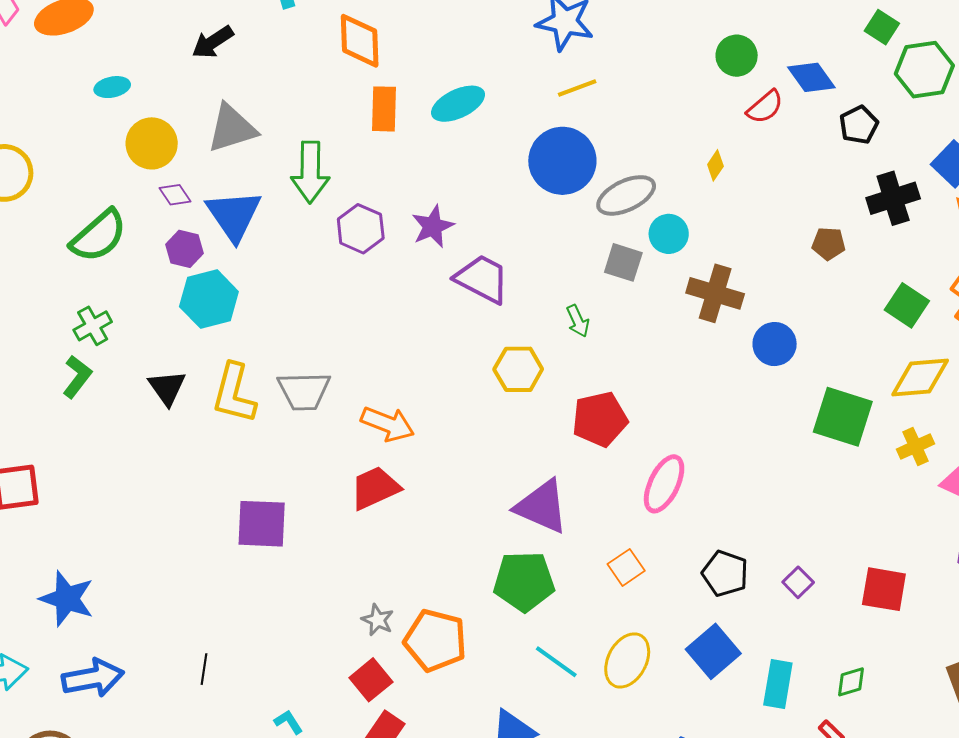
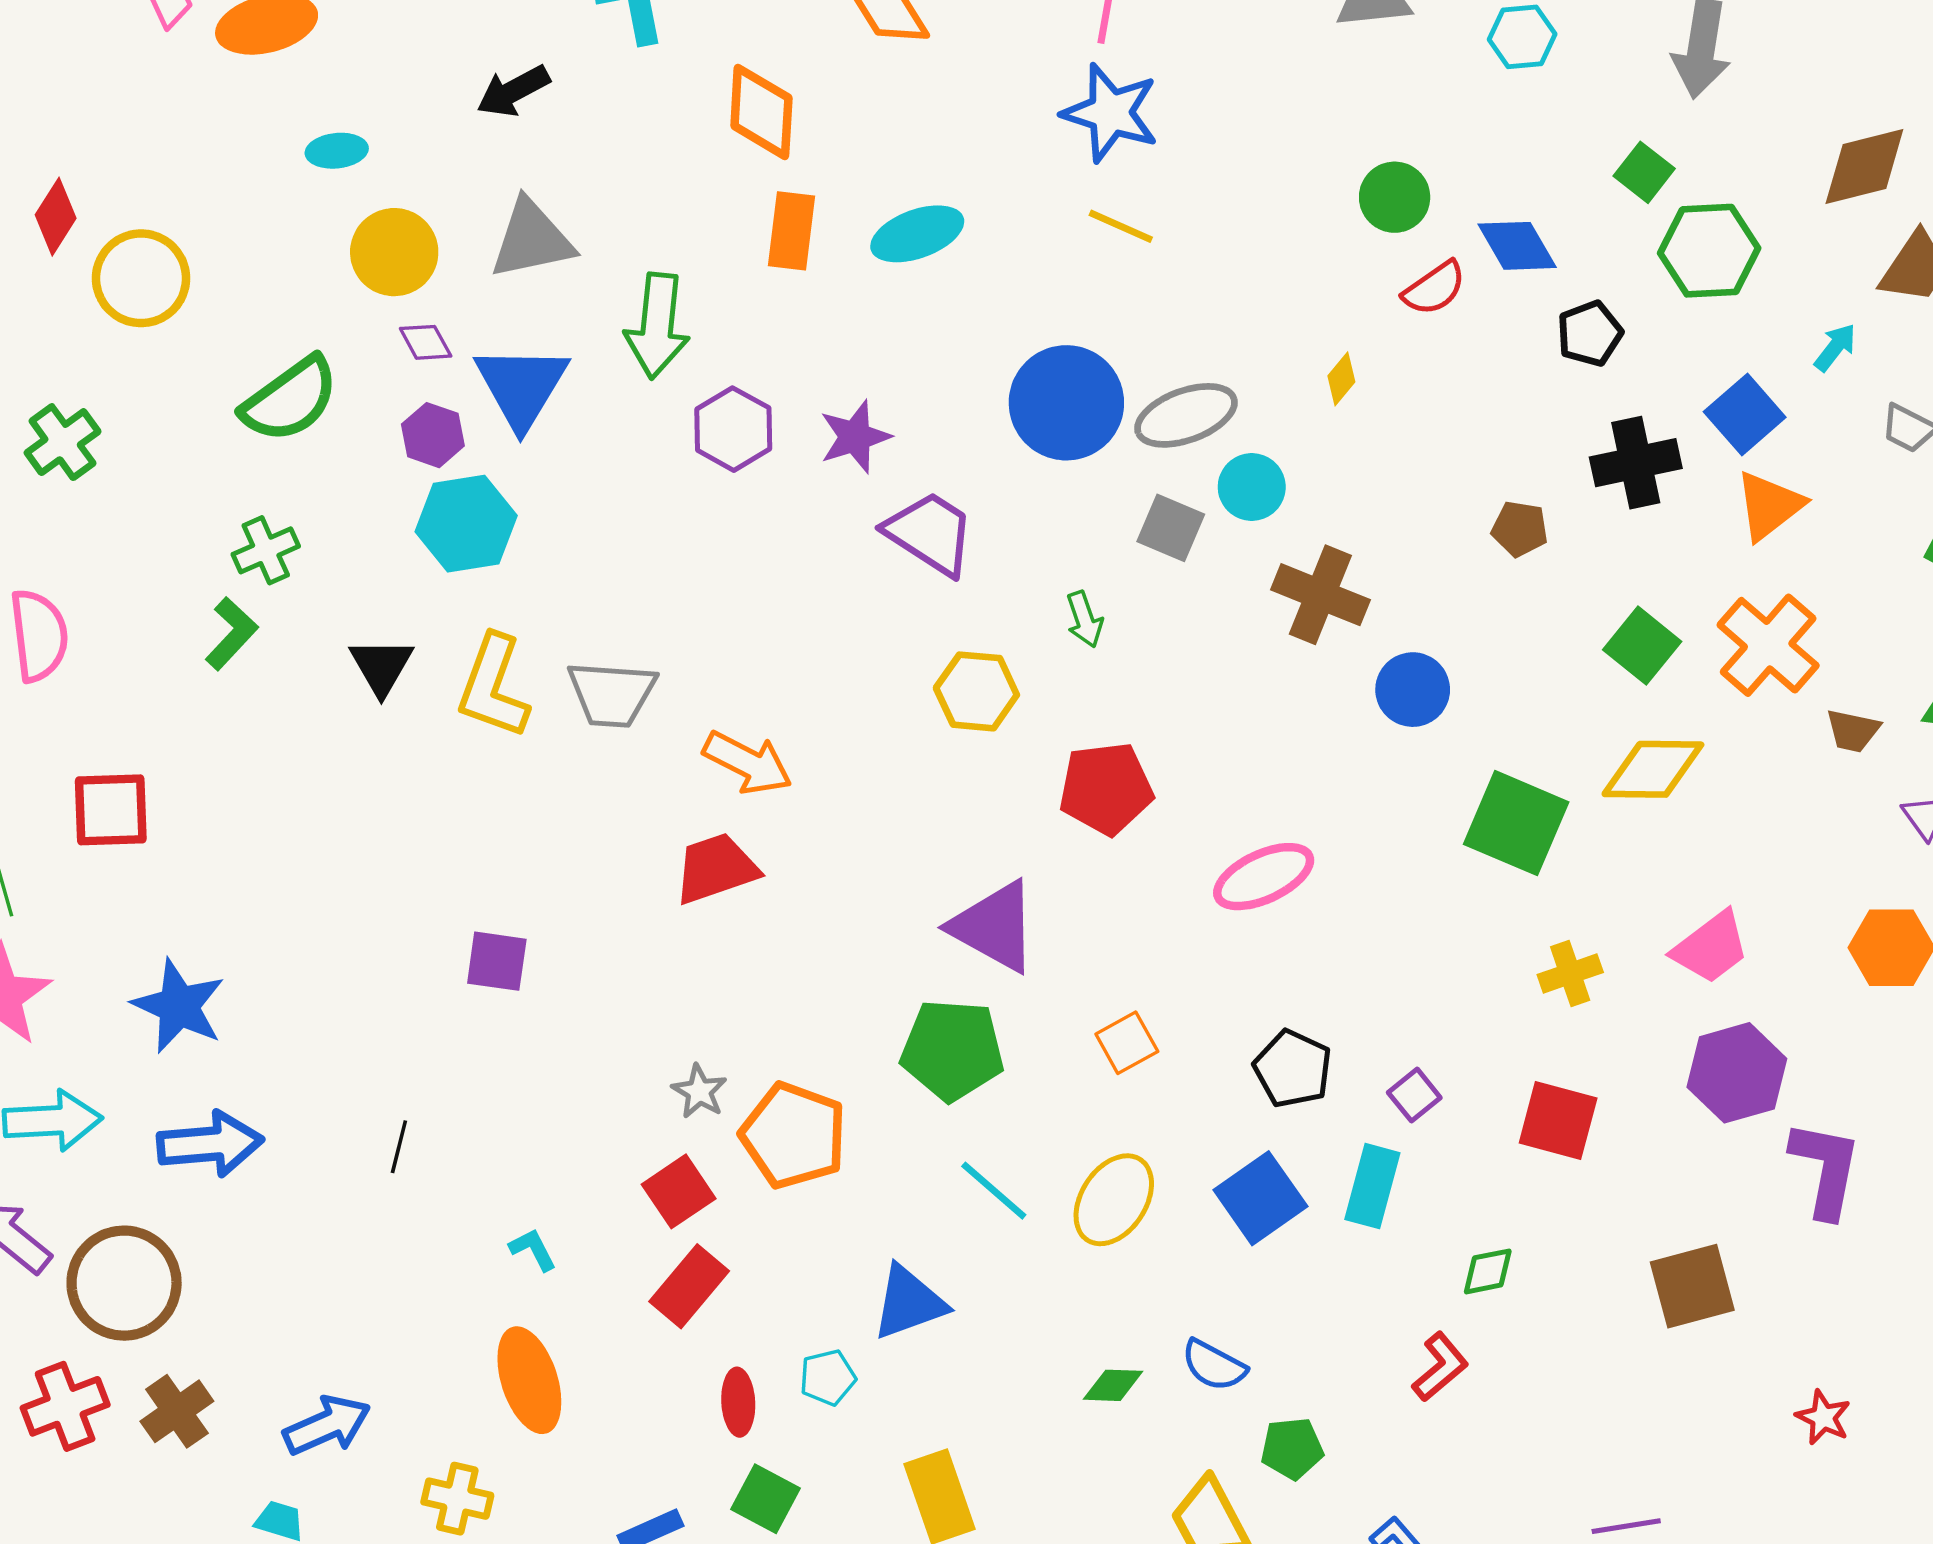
yellow line: (577, 88) -> (1121, 226), turned 39
blue circle: (562, 161) -> (1066, 403), moved
yellow cross: (915, 446) -> (1570, 974), moved
pink ellipse: (664, 484) -> (1264, 877), moved, turned 34
purple square: (262, 524) -> (497, 961), moved, size x0.7
cyan rectangle: (778, 684) -> (1372, 1186), moved

